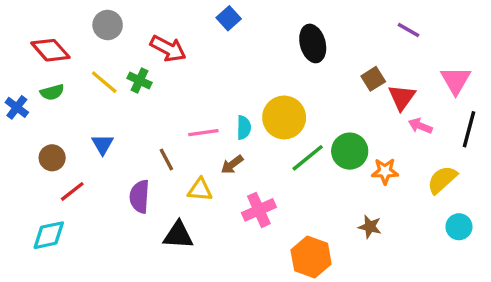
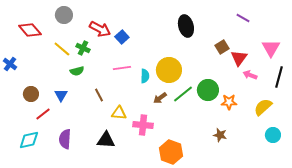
blue square: (229, 18) -> (122, 37), moved
green semicircle: (52, 92) -> (77, 71), moved
pink line: (203, 133) -> (122, 68), moved
blue triangle: (103, 144) -> (61, 95), moved
brown arrow: (232, 165) -> (160, 98), moved
purple semicircle: (140, 196) -> (65, 139), moved
pink cross: (259, 210) -> (143, 125), moved, turned 30
orange hexagon: (311, 257) -> (171, 152), moved

